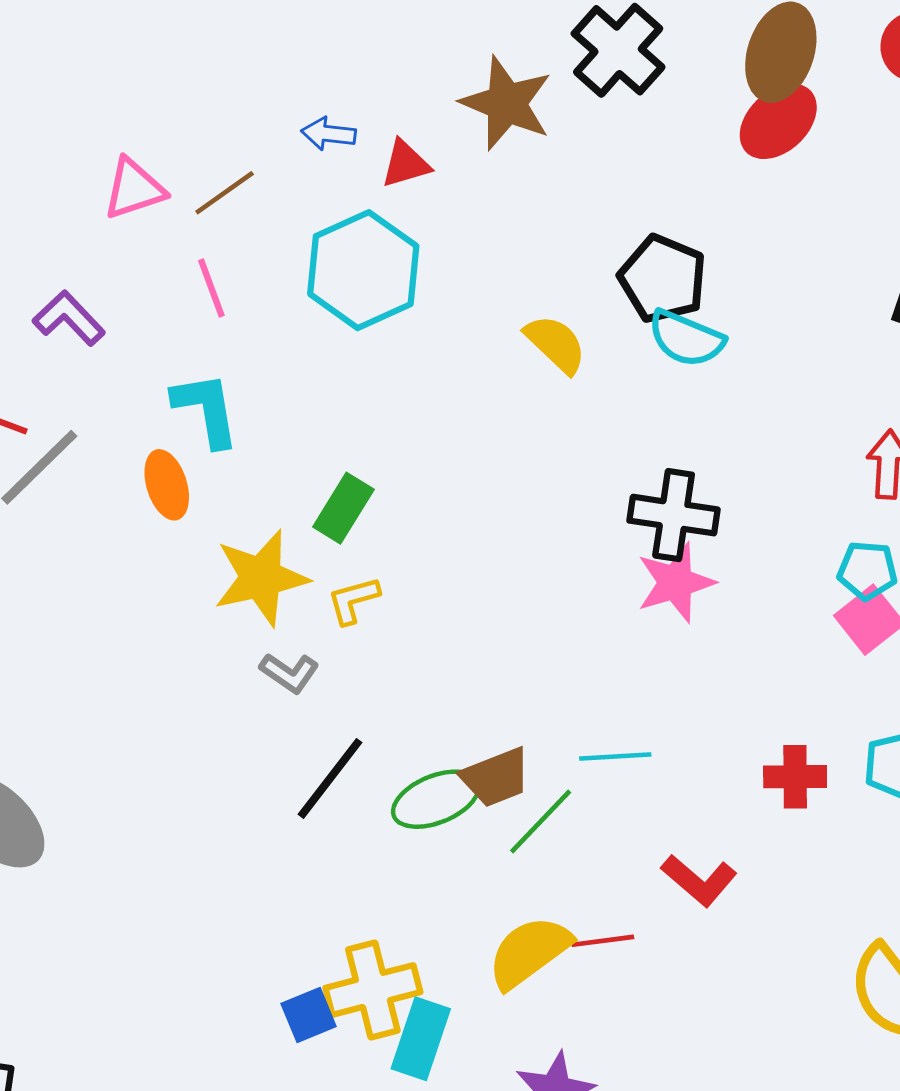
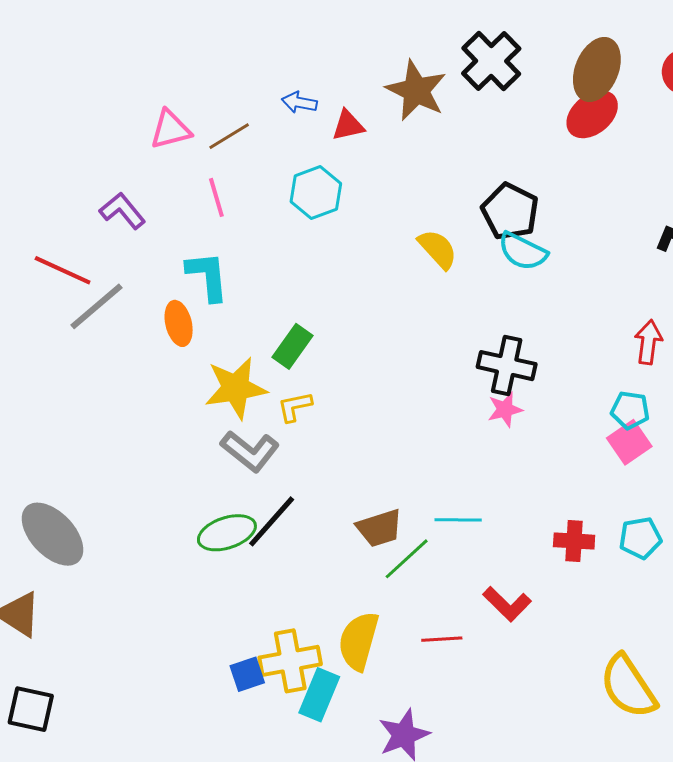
cyan hexagon: (363, 270) -> (316, 193), size x0.7
pink star: (676, 583) -> (505, 410), size x0.7
gray L-shape: (289, 673) -> (250, 451), size x1.5
green ellipse: (436, 799) -> (227, 533), moved
yellow semicircle: (529, 952) -> (359, 641), moved, turned -42

